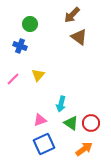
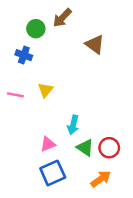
brown arrow: (72, 15) -> (62, 18), moved
pink line: (13, 79) -> (15, 95), turned 56

